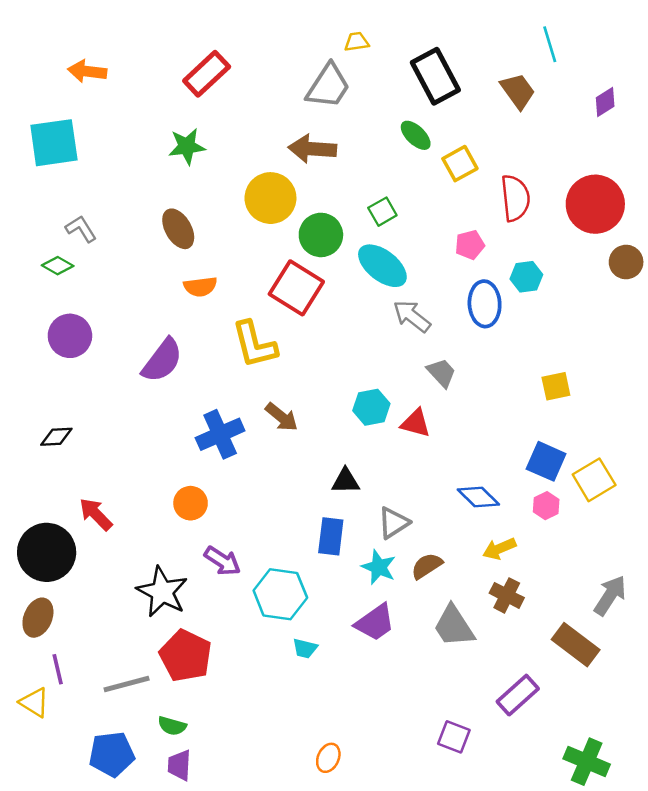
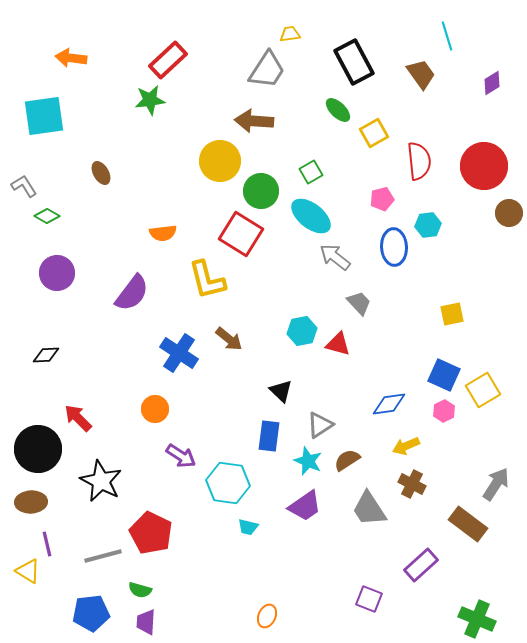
green star: (187, 146) -> (150, 100), moved
gray L-shape: (81, 229) -> (24, 186), moved
brown ellipse: (178, 229) -> (101, 173), moved, size x0.7
blue cross: (220, 434) -> (179, 353), turned -33
black triangle: (346, 481) -> (281, 391), turned 45
blue diamond: (478, 497) -> (389, 404), turned -52
black star: (162, 592) -> (101, 481), moved
brown ellipse: (38, 618) -> (31, 502), turned 64

